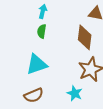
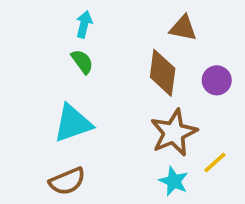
green semicircle: (42, 31) -> (82, 62), turned 136
cyan star: (75, 93) -> (174, 181), moved

